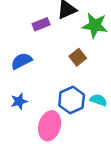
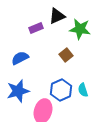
cyan semicircle: (99, 100) -> (83, 90), turned -128
blue star: (19, 101) -> (18, 91), size x1.6

